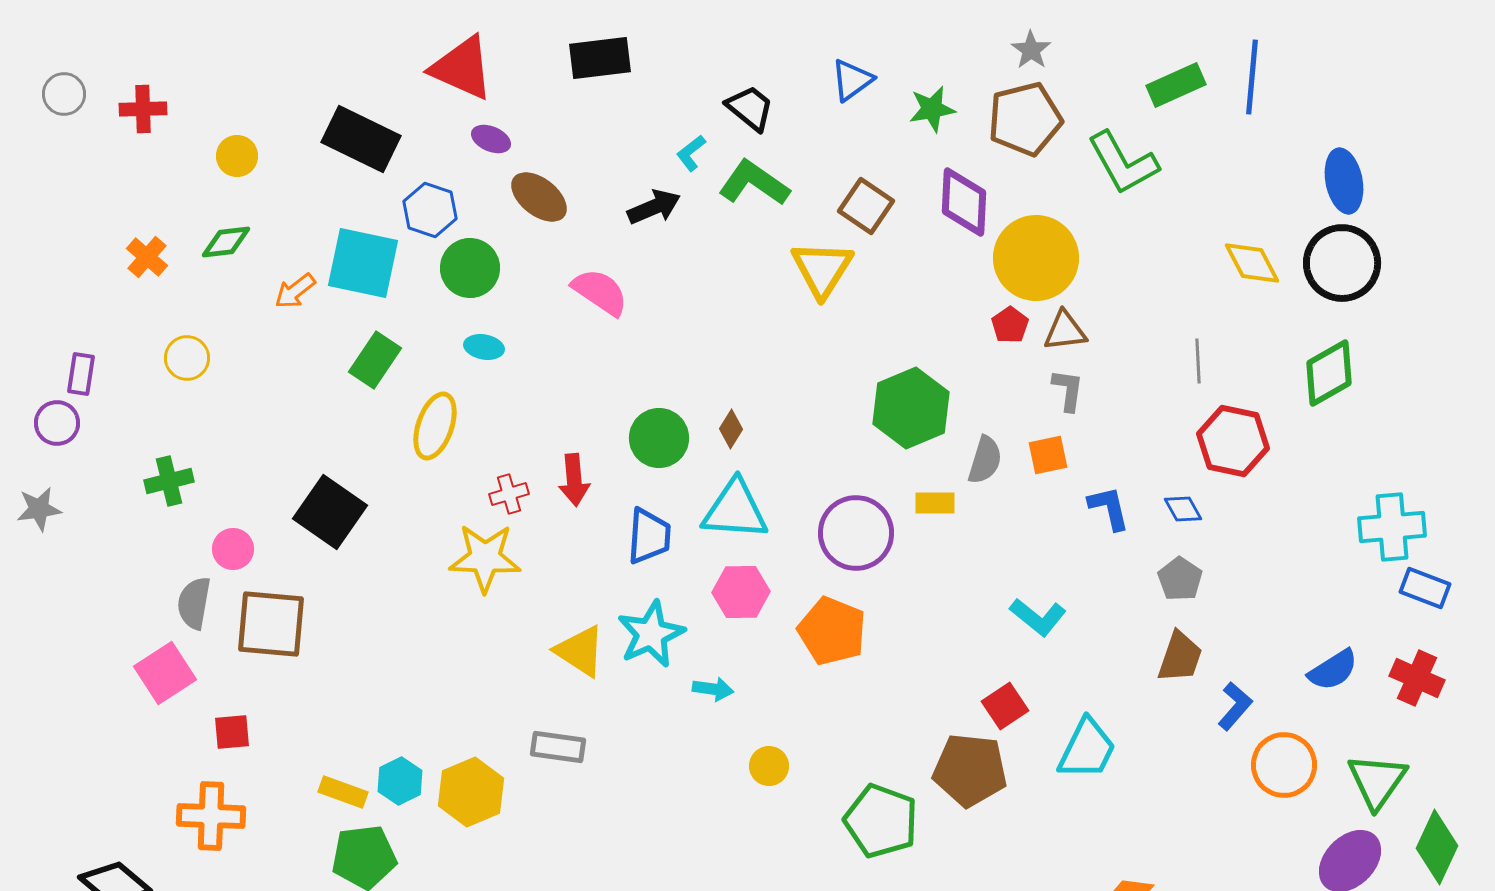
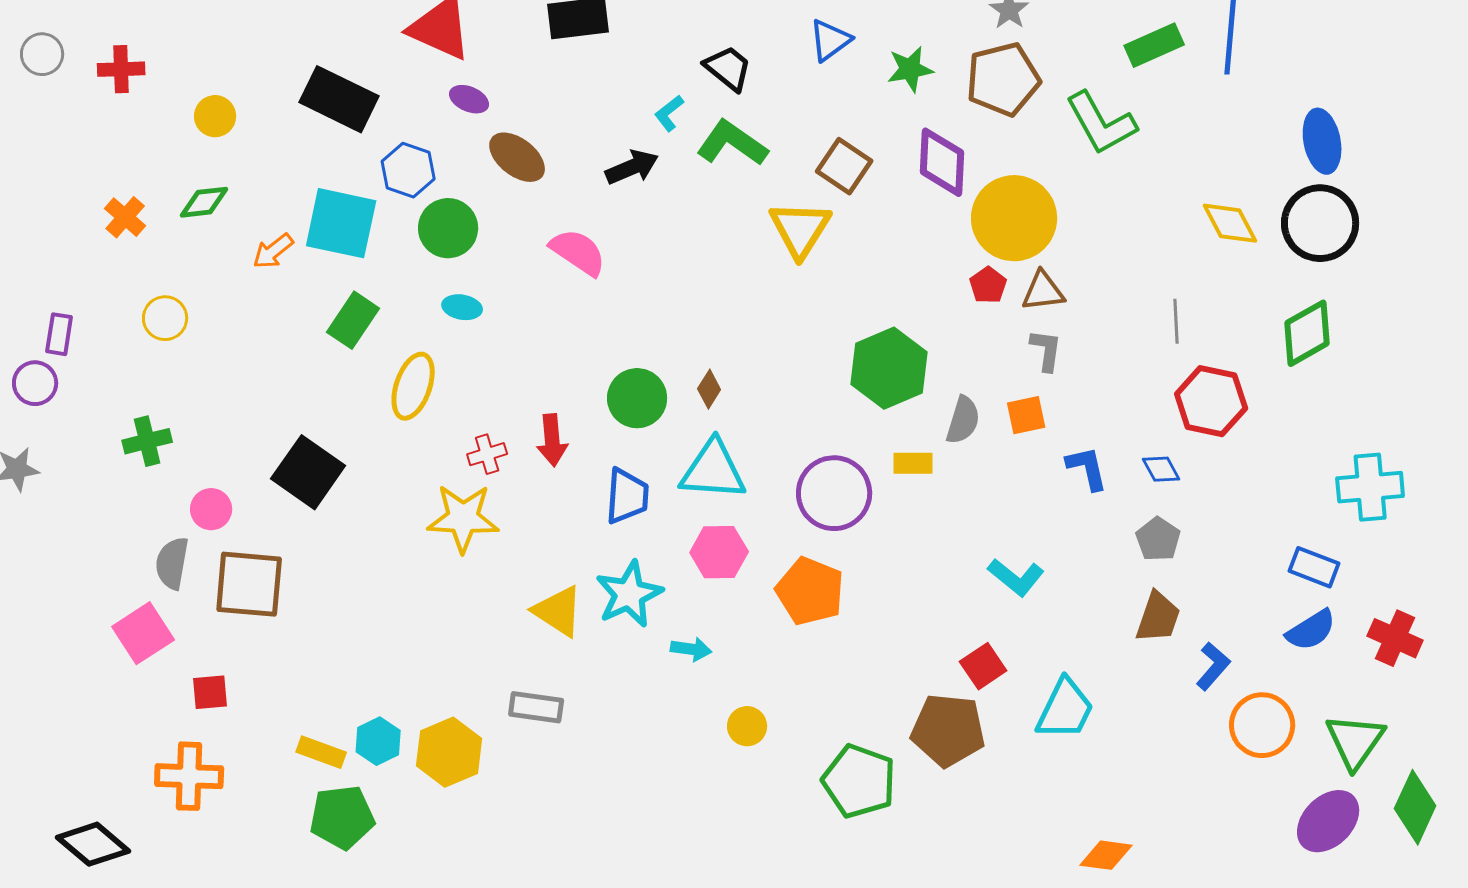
blue rectangle: (1425, 588) -> (1314, 567), moved

